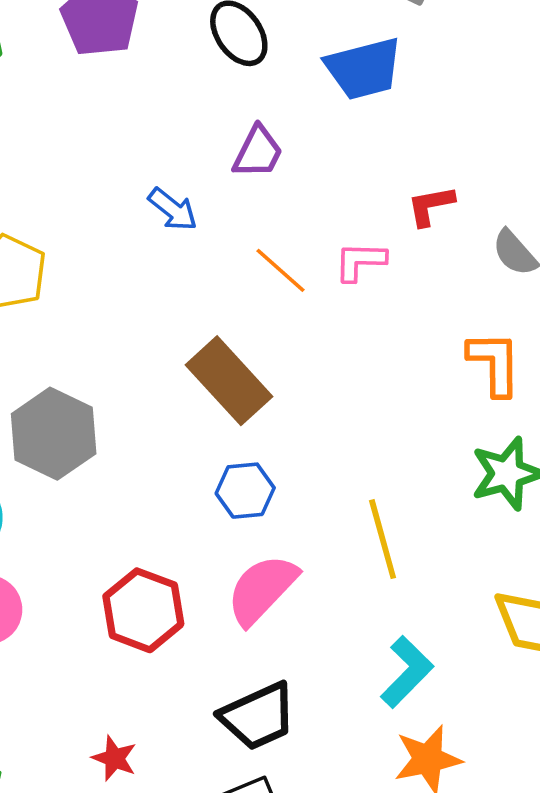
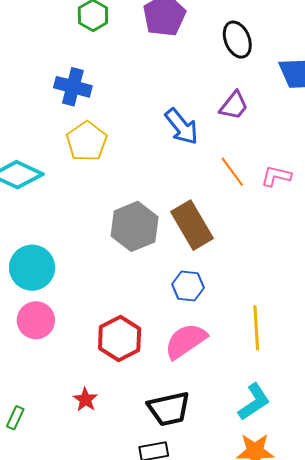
blue arrow: (173, 209) -> (182, 127), size x1.4
gray hexagon: (54, 434) -> (135, 226), moved
red star: (114, 758) -> (85, 399), moved

